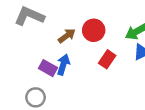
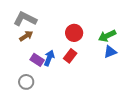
brown arrow: (67, 36) -> (26, 36), moved
red rectangle: (107, 59) -> (70, 56), moved

